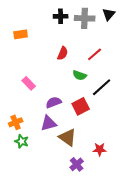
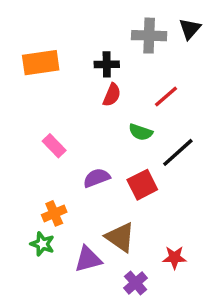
black cross: (61, 16) -> (107, 64), moved
orange rectangle: (21, 34) -> (41, 63), size x1.5
orange cross: (16, 122) -> (54, 213), moved
purple triangle: (49, 123) -> (88, 259), moved

